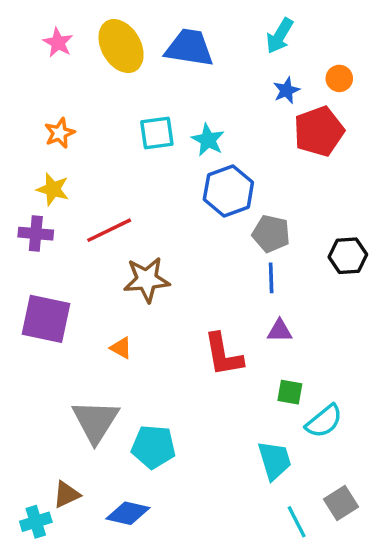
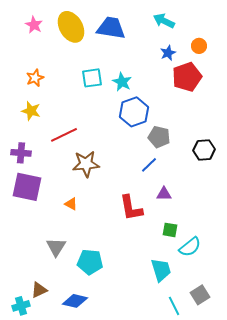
cyan arrow: (280, 36) -> (164, 21), turned 85
purple cross: (36, 234) -> (21, 153), moved
blue line: (271, 278) -> (149, 165), moved, turned 48
gray triangle: (95, 421) -> (56, 247), size x0.7

